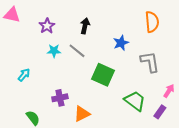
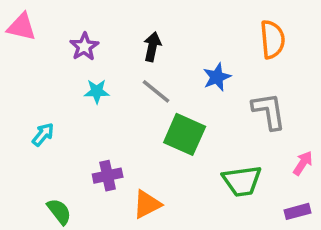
gray line: (77, 51) -> (156, 91), moved
green trapezoid: (135, 101) -> (242, 181), turned 135
purple rectangle: (160, 112) -> (297, 211), moved, turned 40

